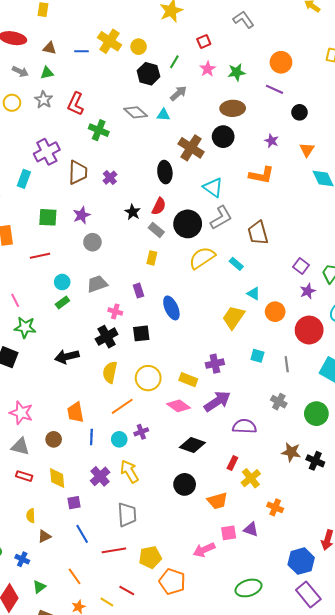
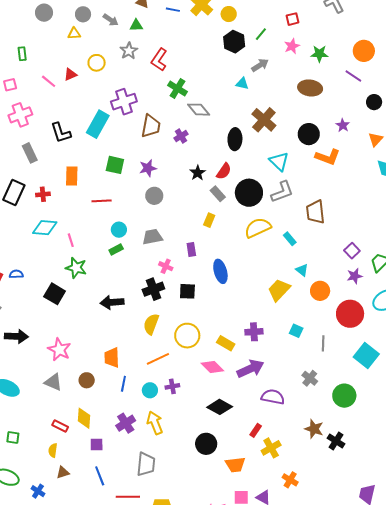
yellow circle: (12, 103) -> (97, 63), moved
gray diamond: (136, 112) -> (199, 110), moved
black circle: (223, 137) -> (309, 134), moved
cyan rectangle: (24, 179) -> (98, 124), size x1.5
red rectangle: (24, 476) -> (60, 426), moved

